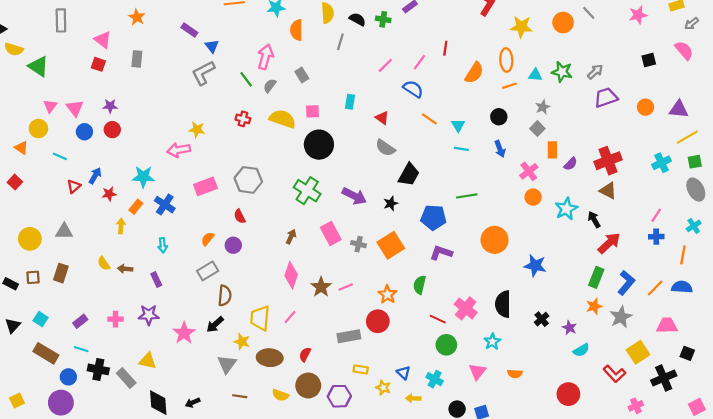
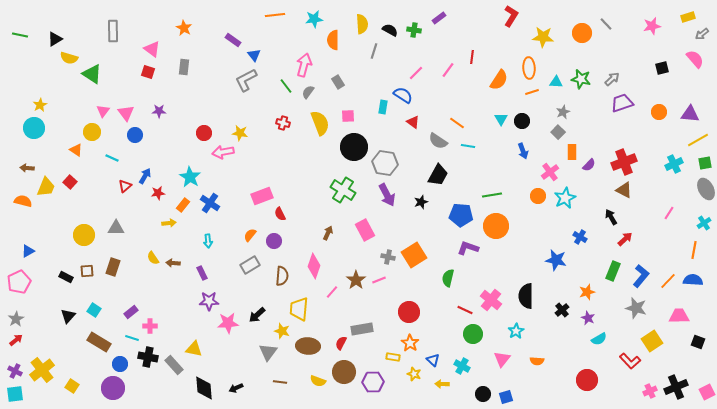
blue semicircle: (413, 89) -> (403, 95), moved
yellow semicircle: (283, 119) -> (320, 123), turned 50
cyan triangle: (458, 125) -> (501, 119), moved
red circle: (112, 130) -> (204, 133), moved
gray semicircle: (385, 148) -> (438, 141), moved
cyan line: (461, 149) -> (468, 146), moved
cyan star: (143, 177) -> (190, 177), turned 30
gray hexagon: (248, 180) -> (385, 163), moved
pink rectangle: (205, 186) -> (262, 196), moved
purple arrow: (354, 196) -> (387, 195), turned 35
orange circle: (533, 197) -> (538, 196), moved
cyan star: (566, 209) -> (565, 198), moved
yellow arrow: (121, 226) -> (169, 223), turned 80
blue cross: (656, 237) -> (580, 237), moved, turned 32
orange circle: (495, 240) -> (496, 226), moved
red arrow: (609, 243) -> (625, 239), size x0.7
gray cross: (359, 244) -> (388, 257), moved
orange square: (391, 245) -> (414, 255), moved
pink diamond: (291, 275) -> (314, 266), moved
orange star: (387, 294) -> (410, 343), moved
brown semicircle: (225, 296) -> (282, 276), moved
orange star: (594, 306) -> (587, 292), moved
purple star: (149, 315) -> (209, 301), moved
pink line: (290, 317) -> (332, 292), moved
gray star: (621, 317) -> (636, 308), turned -30
pink cross: (115, 319) -> (150, 326), moved
pink star: (184, 333) -> (228, 323), turned 30
gray rectangle: (349, 336) -> (362, 329), moved
black cross: (664, 378) -> (676, 387), moved
yellow square: (17, 400) -> (72, 386), turned -32

